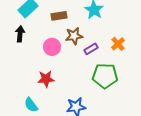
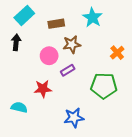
purple rectangle: (91, 49) -> (68, 70), moved
cyan semicircle: (31, 105) -> (19, 107), moved, turned 140

